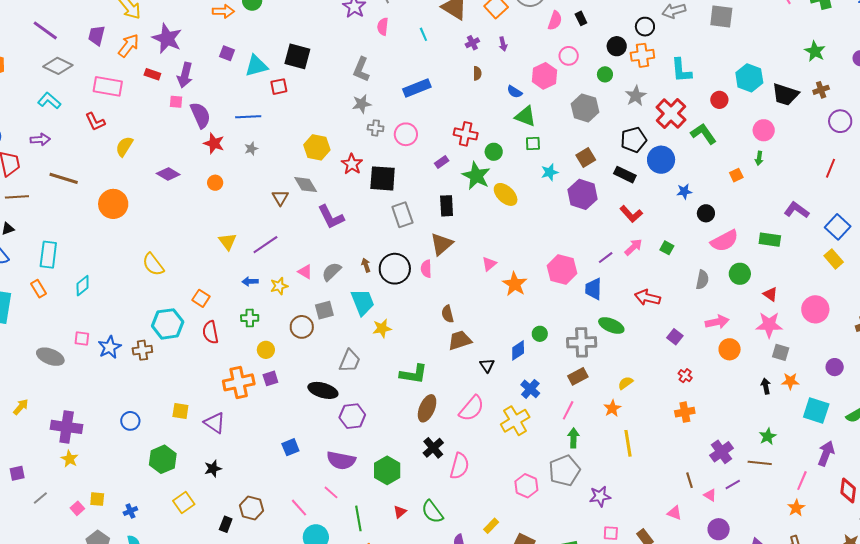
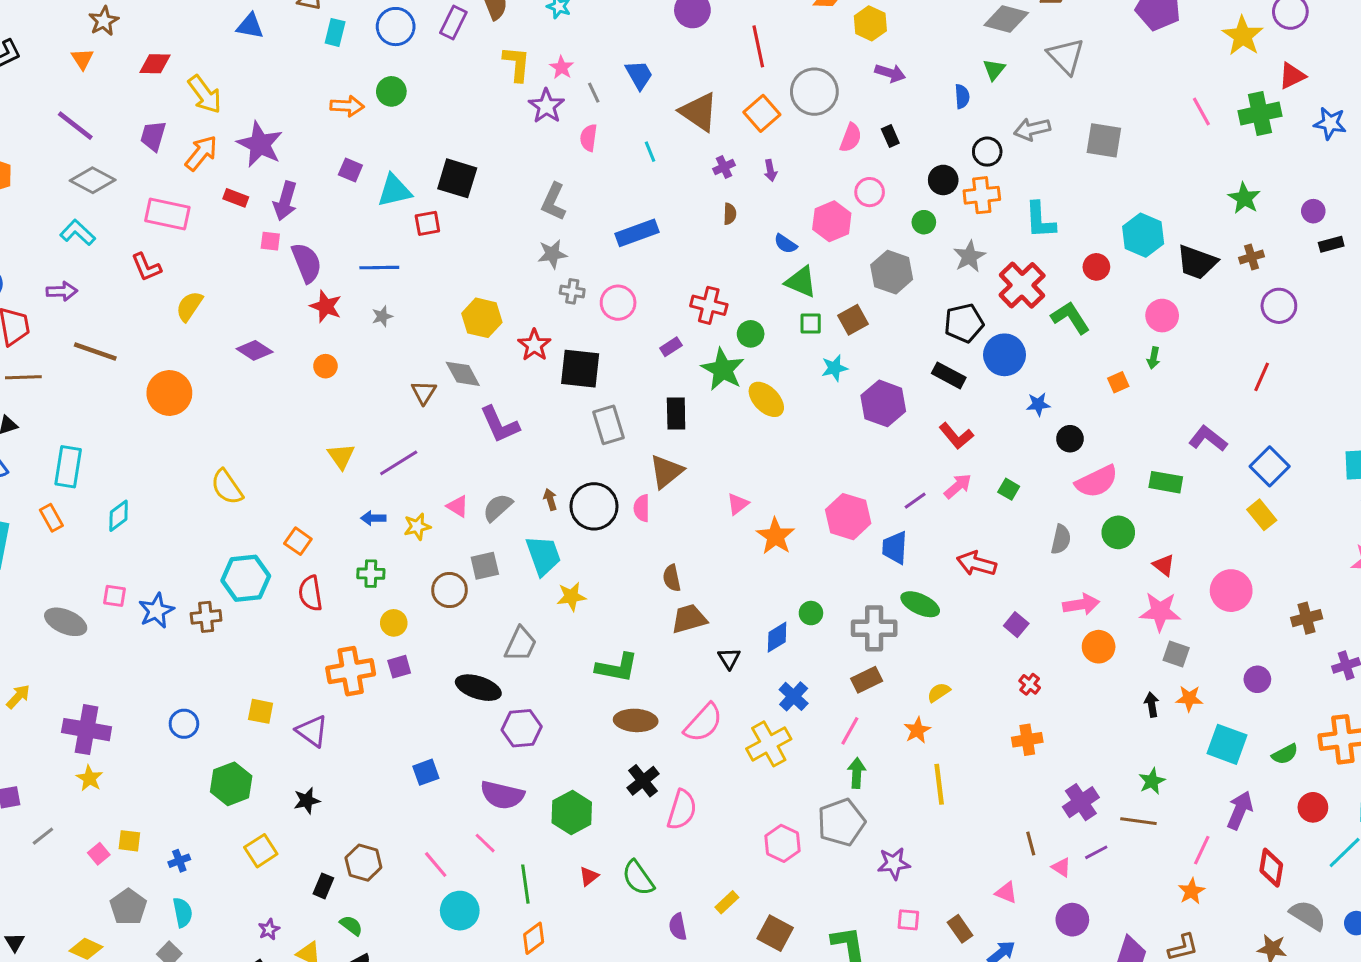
brown square: (586, 157) -> (853, 320), moved
brown ellipse: (427, 408) -> (636, 720), turned 68

